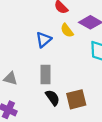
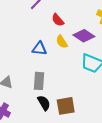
blue triangle: (44, 40) -> (40, 49), turned 42

